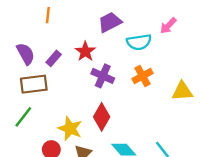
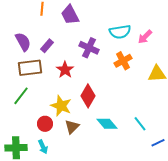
purple trapezoid: (110, 22) -> (70, 15), moved, turned -90
pink arrow: (168, 26) -> (145, 37), moved
red star: (85, 51) -> (65, 70), moved
purple cross: (103, 76) -> (89, 48), moved

